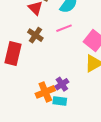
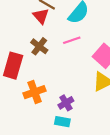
orange cross: (45, 92) -> (35, 92), moved

